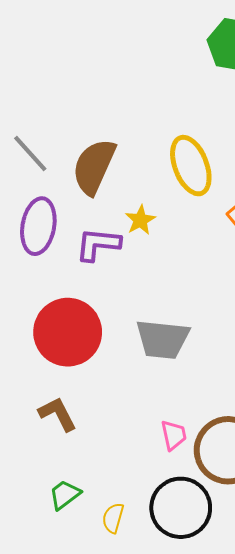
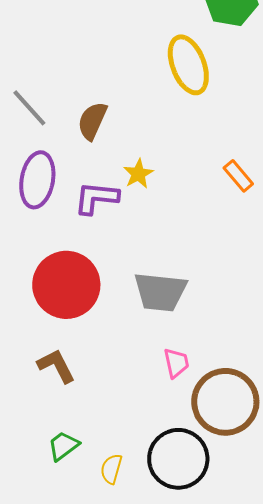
yellow ellipse: (191, 166) -> (188, 65), moved
brown semicircle: (94, 167) -> (92, 121), size x0.7
pink trapezoid: (174, 435) -> (176, 363), moved

